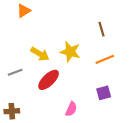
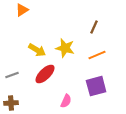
brown line: (102, 29) -> (94, 27), turned 40
gray line: (15, 72) -> (12, 75), moved
purple square: (104, 93) -> (96, 86), size x1.5

